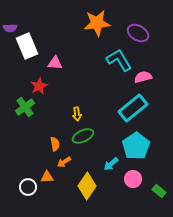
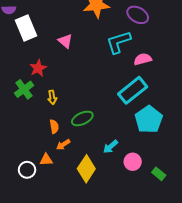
cyan L-shape: (119, 60) -> (119, 42), turned -76
pink triangle: (55, 63) -> (65, 41), moved, turned 35
yellow arrow: (77, 114) -> (52, 97), moved
cyan pentagon: (136, 146) -> (149, 119), moved

